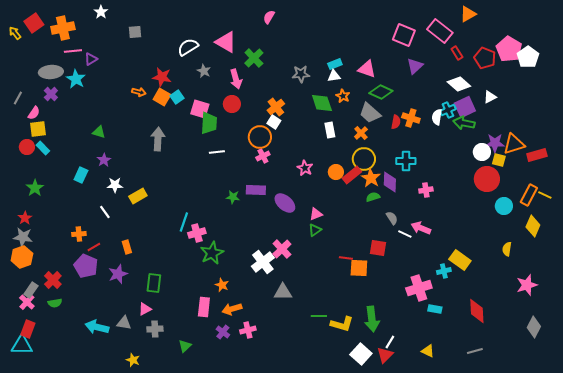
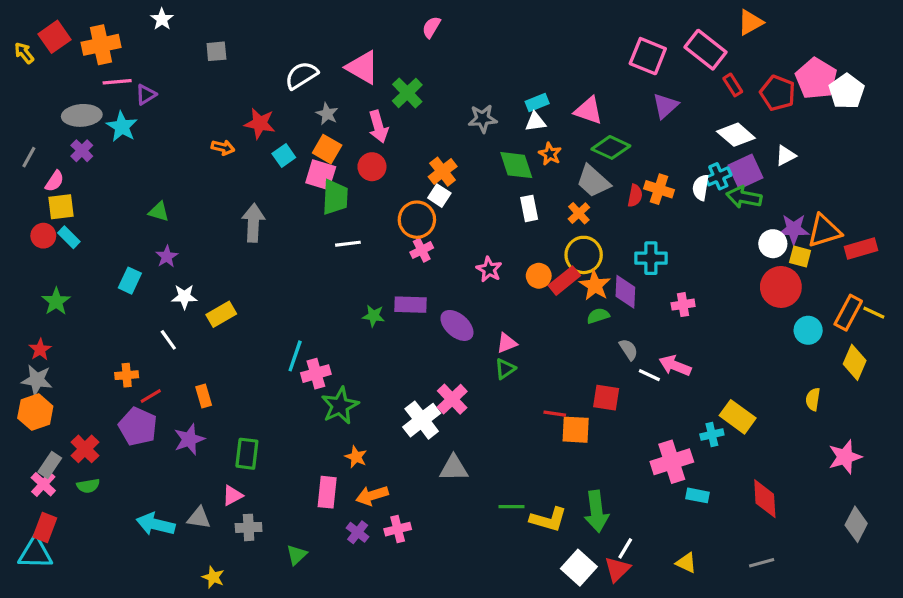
orange square: (162, 97) -> (327, 149), moved

